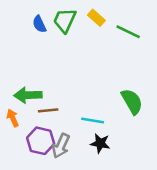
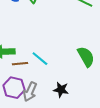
cyan line: (93, 121) -> (40, 59), moved, turned 30

